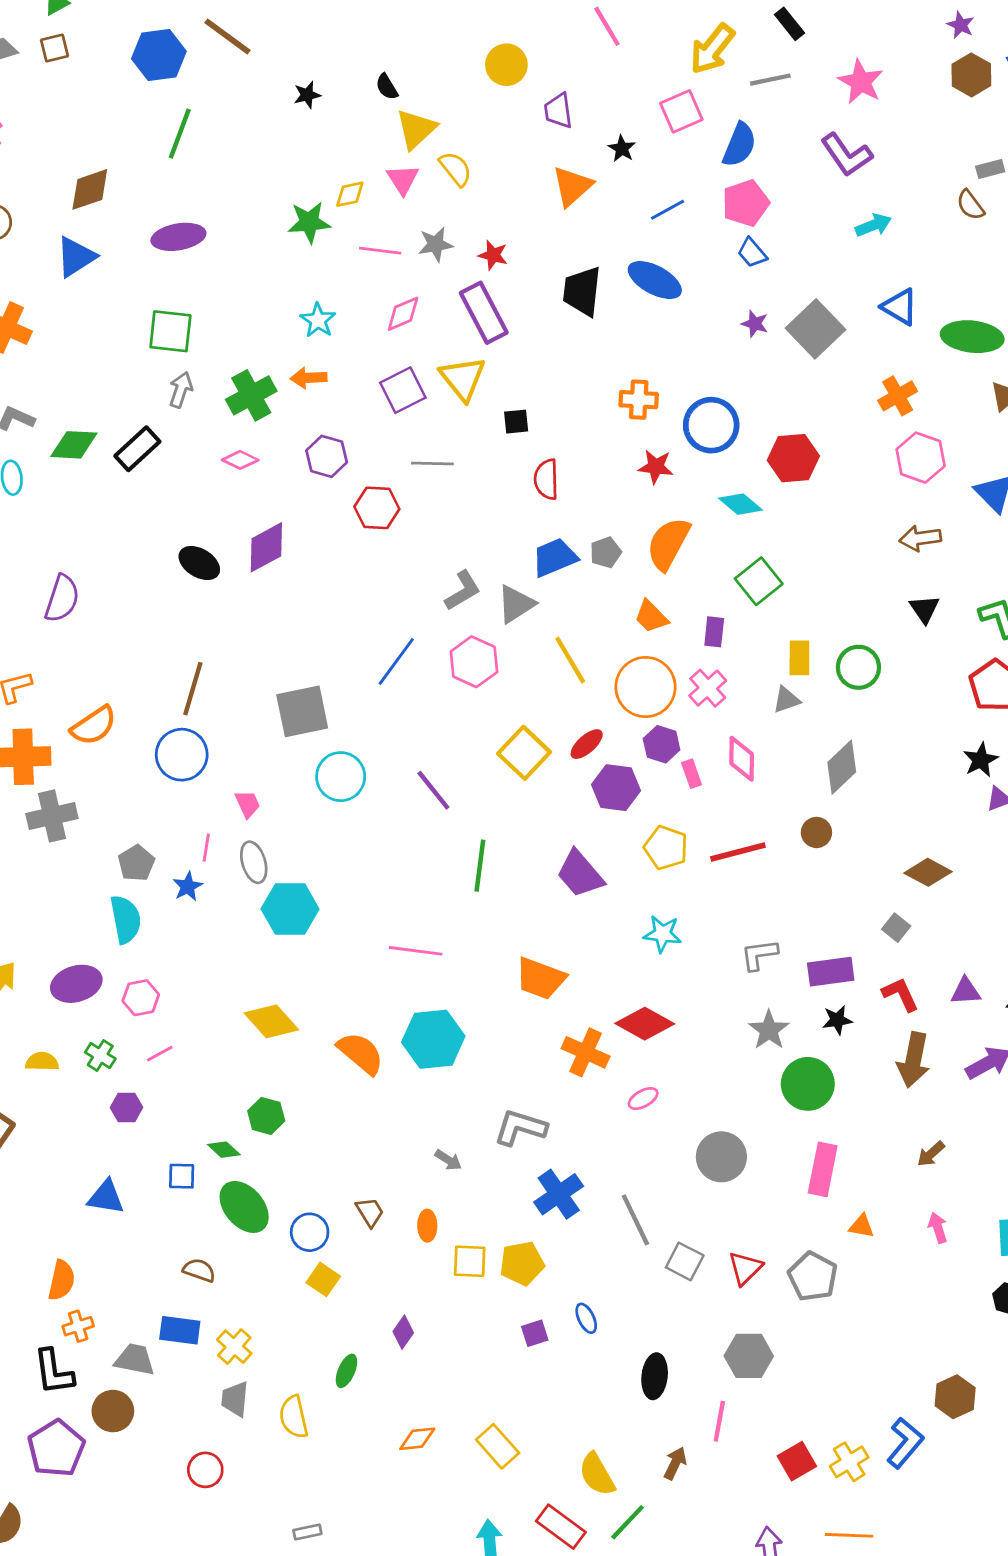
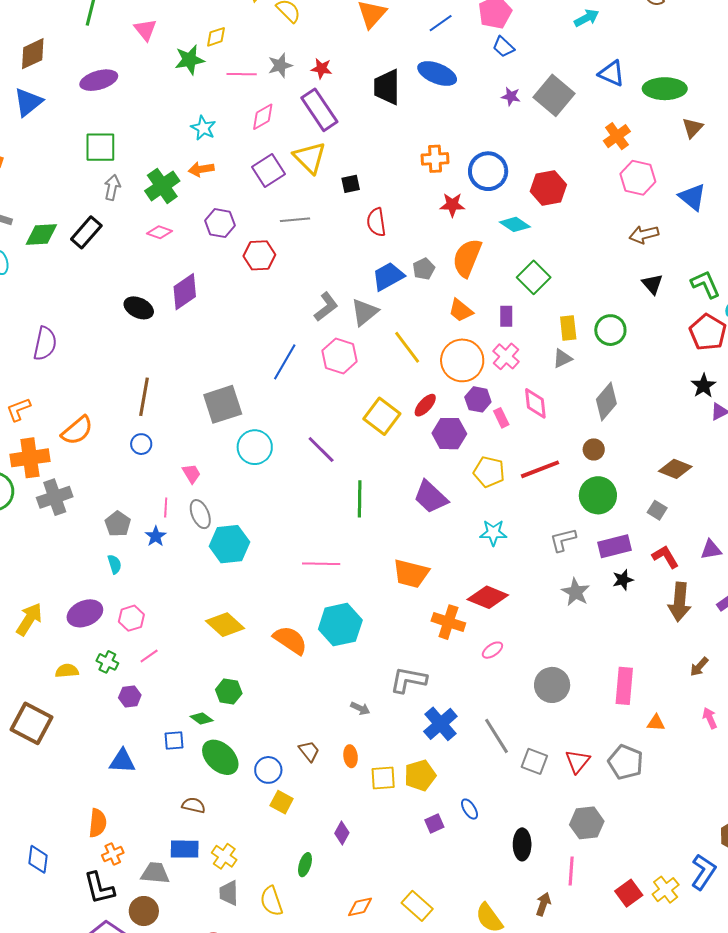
pink triangle: (403, 179) -> (145, 30), moved
blue circle: (182, 755) -> (141, 444), size x0.6
cyan semicircle: (126, 919) -> (115, 564), size x0.6
green circle: (808, 1084) -> (598, 495), moved

